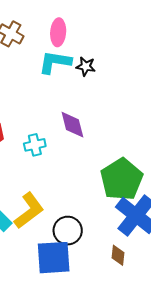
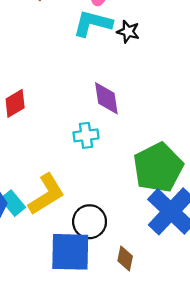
cyan cross: (35, 145) -> (86, 135), moved
brown diamond: (118, 255) -> (125, 259), moved

